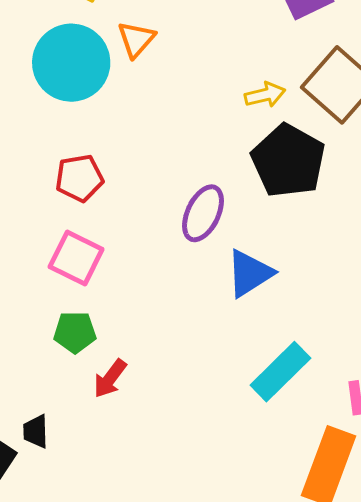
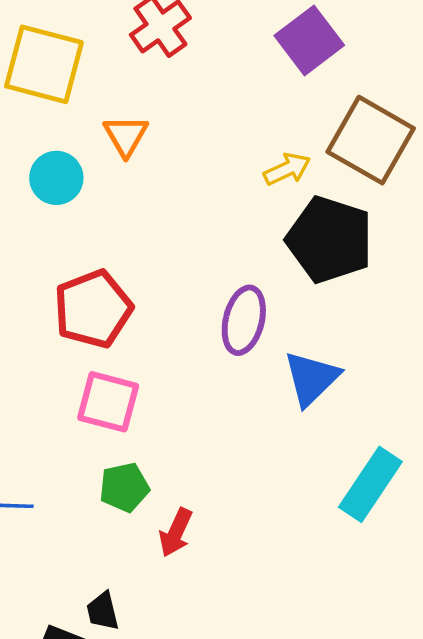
cyan circle: (71, 63) -> (56, 178), size x0.6
red pentagon: (79, 178) -> (93, 309), size x1.4

